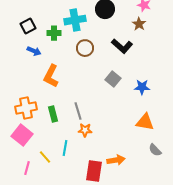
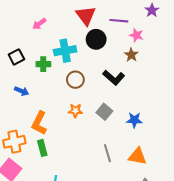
blue arrow: (34, 51) -> (22, 91), moved
orange L-shape: (51, 76) -> (39, 123), moved
gray line: (78, 111) -> (107, 153), moved
orange star: (85, 130) -> (75, 111), moved

